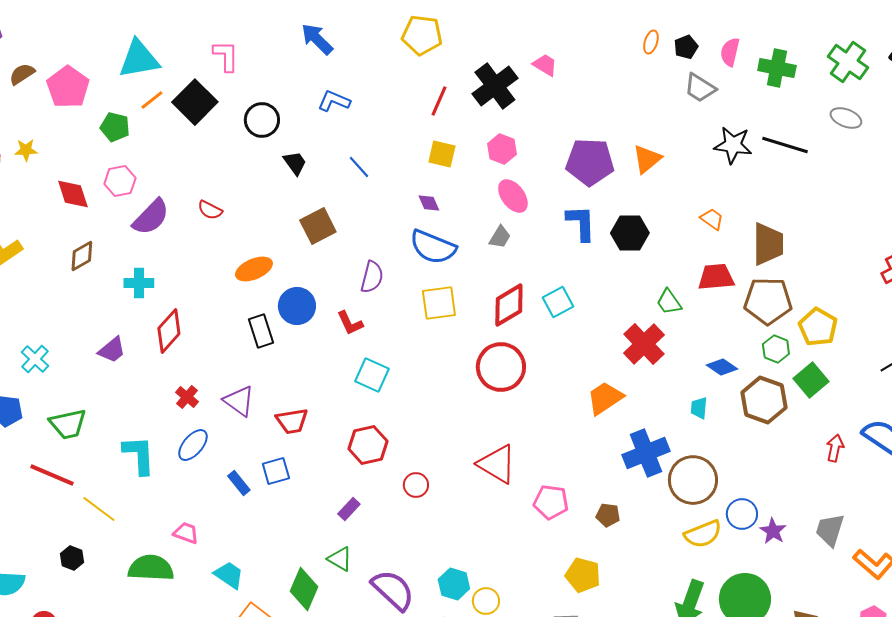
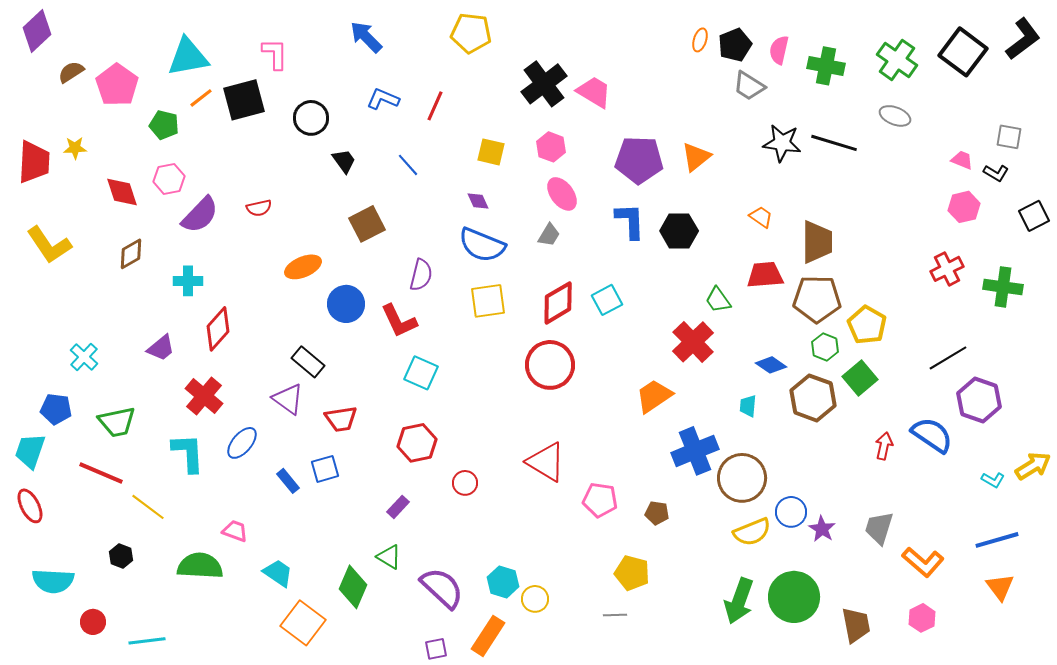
black pentagon: (686, 47) -> (735, 45), size x1.4
pink trapezoid: (545, 65) -> (594, 92), moved, size x1.4
red line: (439, 101) -> (435, 106), moved
black square: (195, 102) -> (244, 100), turned 30
red semicircle: (210, 210) -> (259, 208), turned -40
red L-shape: (350, 323) -> (399, 321), size x1.4
black rectangle: (261, 331) -> (308, 362), moved, turned -32
red cross: (187, 397) -> (204, 396), moved, size x1.6

